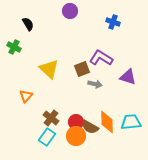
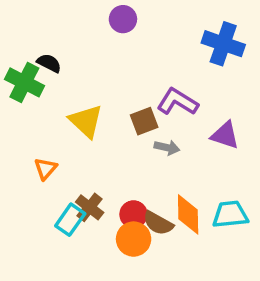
blue cross: (113, 22) -> (223, 44), moved, size x1.6
black semicircle: (28, 24) -> (49, 63), moved, turned -32
green cross: (14, 47) -> (24, 82), size x1.5
cyan rectangle: (47, 137) -> (70, 220), moved

